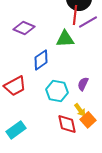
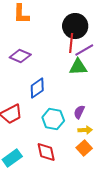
green triangle: (65, 39) -> (78, 67), moved
yellow arrow: (80, 110) -> (85, 130), moved, turned -56
red diamond: (67, 124) -> (46, 152), moved

